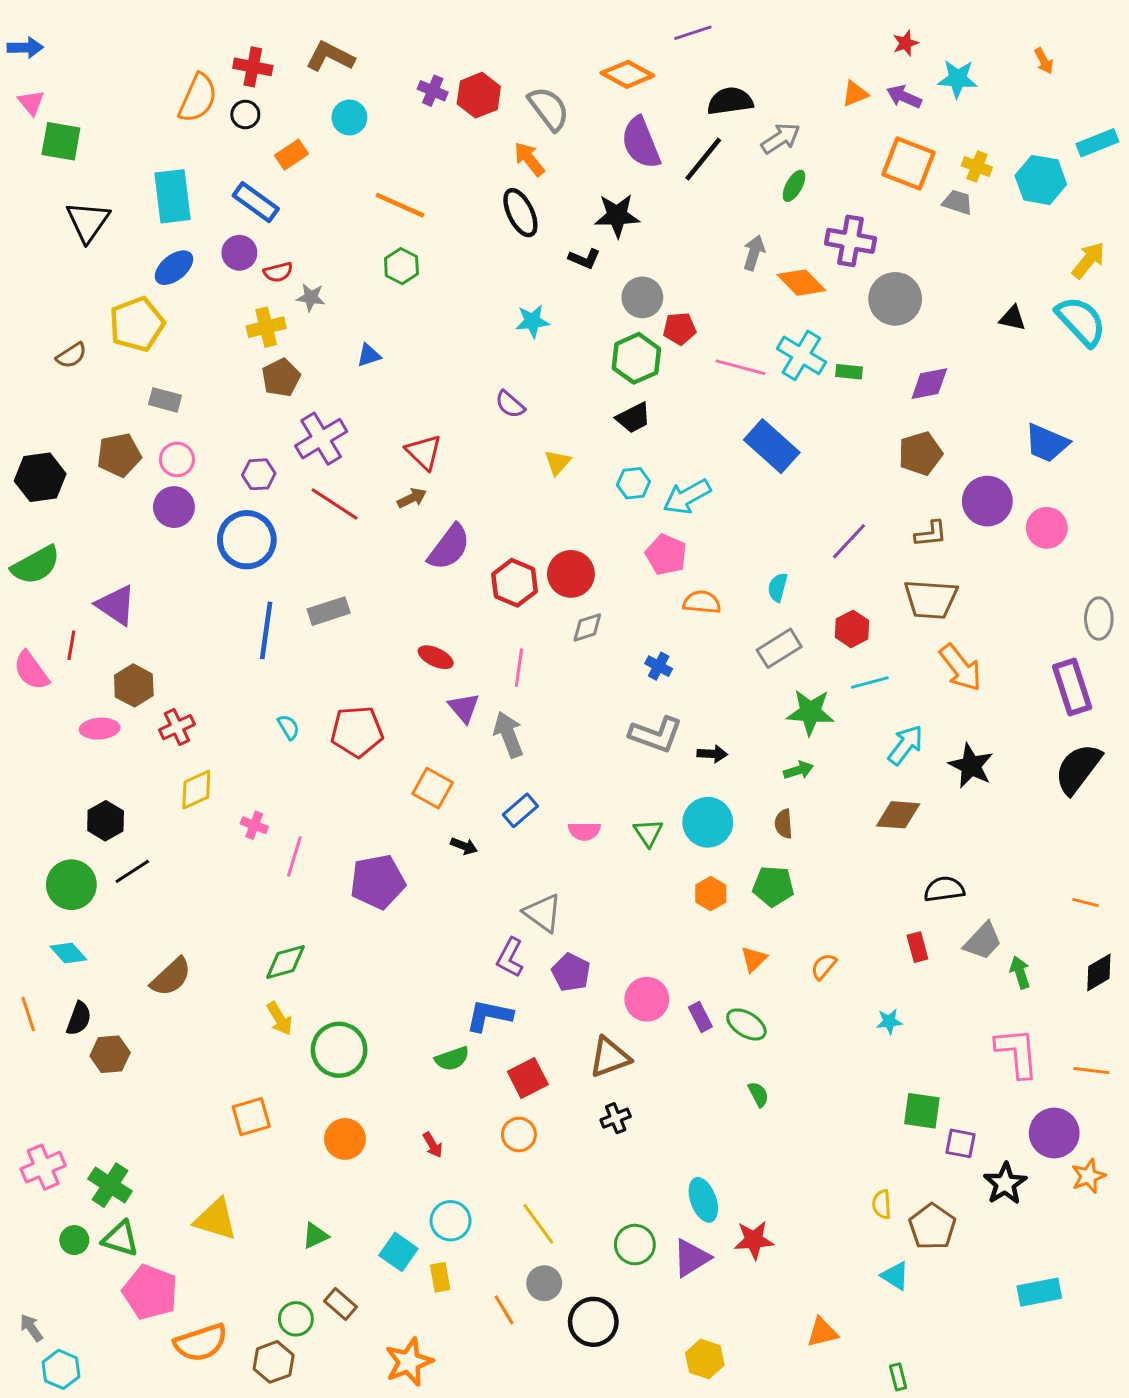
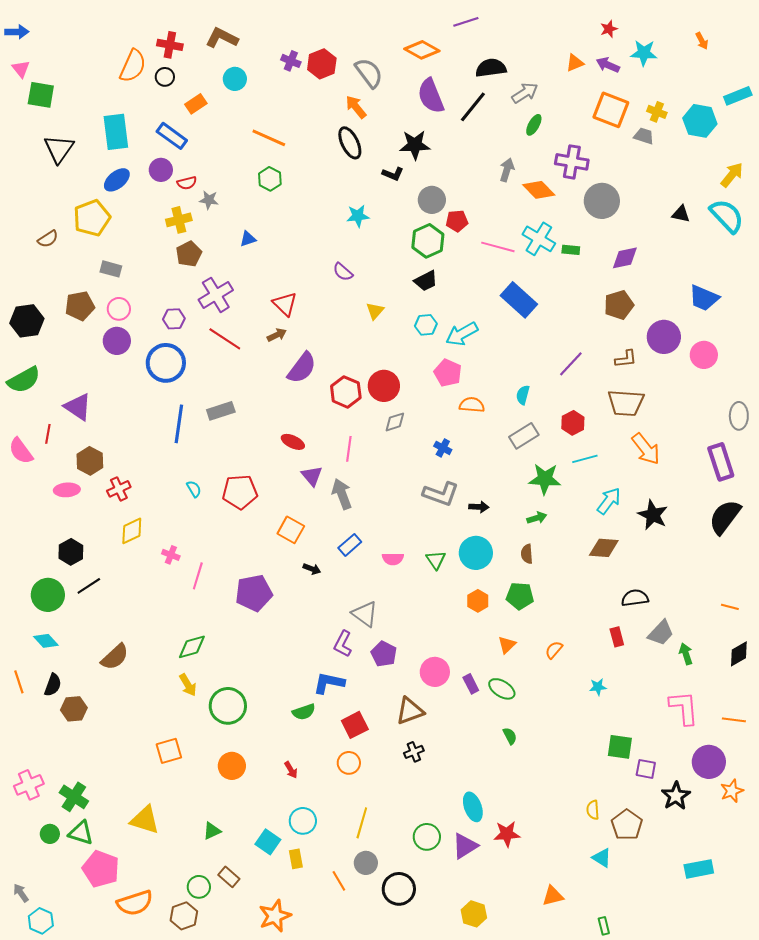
yellow line: (538, 1224) -> (362, 823), turned 52

